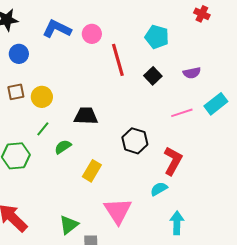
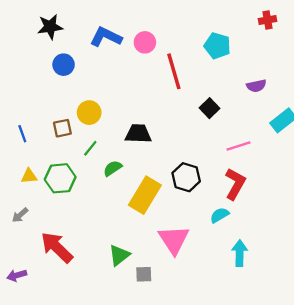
red cross: (202, 14) -> (267, 20), turned -35
black square: (153, 76) -> (210, 108), moved
brown square: (16, 92) -> (62, 128), moved
pink line: (182, 113) -> (239, 146), moved
black hexagon: (135, 141) -> (186, 177), moved
yellow rectangle: (92, 171) -> (145, 195), size x1.5

